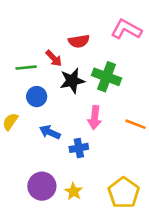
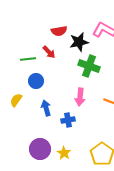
red semicircle: (79, 41) -> (59, 31), moved
black star: (72, 81) -> (79, 42), moved
blue arrow: (50, 132) -> (46, 108), turned 49

